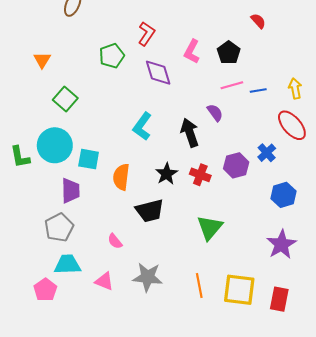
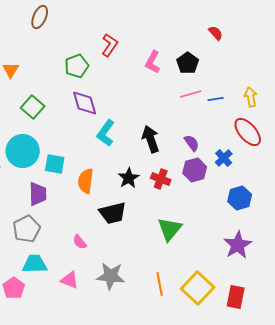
purple diamond: (158, 73) -> (85, 103), moved
purple semicircle: (215, 113) -> (192, 143), moved
yellow square: (239, 290) -> (198, 288), turned 36

